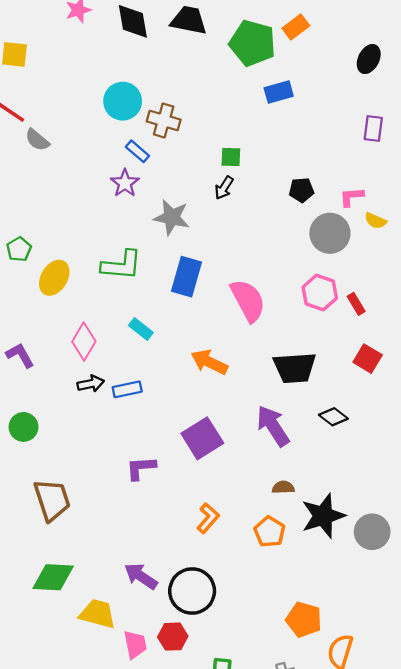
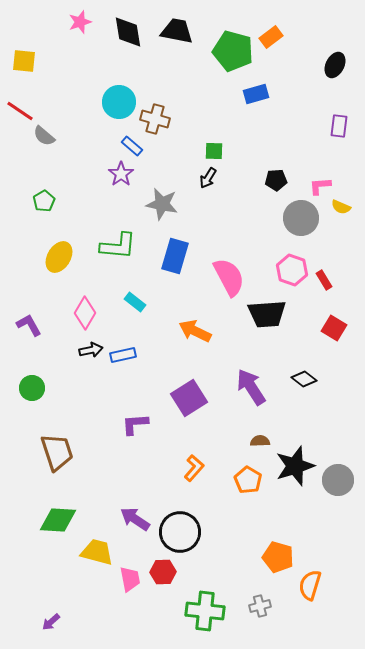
green pentagon: (19, 249) -> (44, 201), moved
black trapezoid: (295, 368) -> (267, 314), moved

